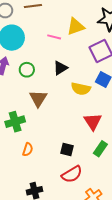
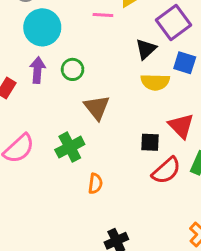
black triangle: (60, 68) -> (146, 49), moved
black square: (67, 149) -> (150, 142), moved
red semicircle: (72, 174) -> (166, 171), moved

